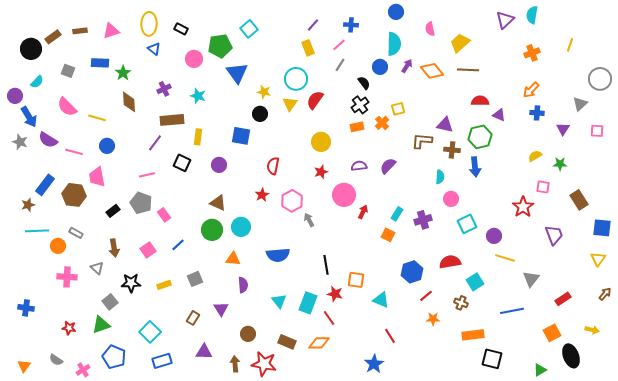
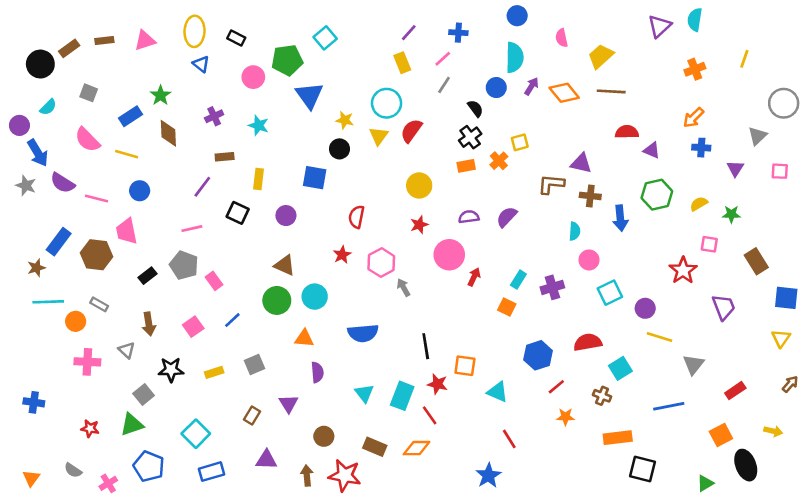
blue rectangle: (100, 63) -> (130, 116), moved, turned -36
brown rectangle: (172, 120) -> (225, 157), size x0.6
green hexagon: (480, 137) -> (657, 195), moved

